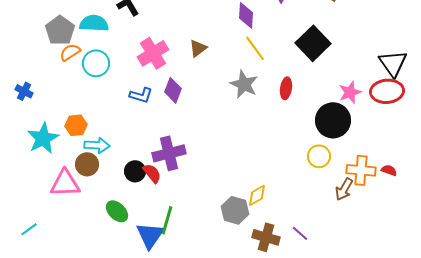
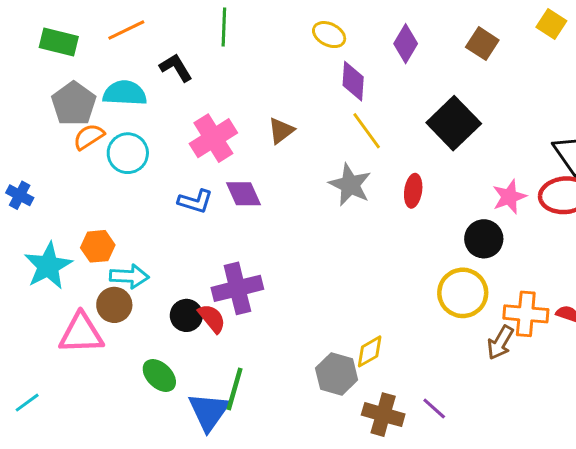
purple diamond: (173, 90) -> (243, 194), turned -45
black circle: (333, 120) -> (484, 239), size x0.7
yellow circle: (319, 156) -> (463, 293), size x1.4

